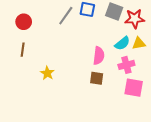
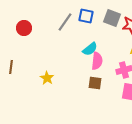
cyan semicircle: (122, 43) -> (90, 49), moved
brown line: (23, 50) -> (11, 67), moved

